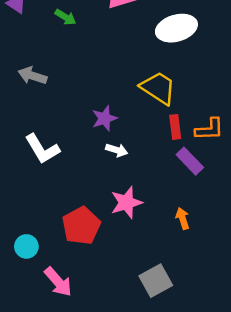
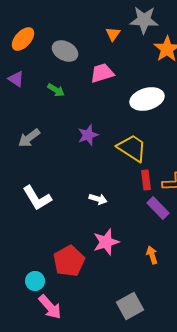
gray arrow: (32, 76) -> (29, 138), turned -55
purple star: (104, 118) -> (88, 135), moved
cyan circle: (26, 246) -> (35, 281), moved

